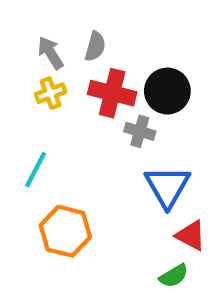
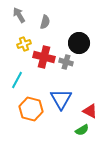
gray arrow: (51, 53) -> (19, 15), moved
red cross: (112, 93) -> (44, 57), moved
blue triangle: (167, 187) -> (61, 99), moved

